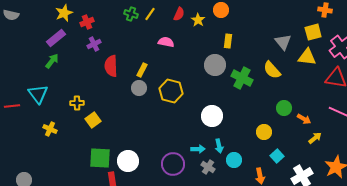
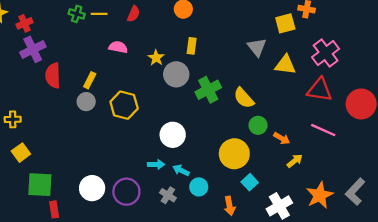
yellow line: (150, 14) -> (99, 14), turned 56
yellow star: (198, 20) -> (156, 58), moved
yellow square: (313, 32) -> (285, 23), moved
purple cross: (94, 44) -> (33, 49), size x1.5
yellow semicircle: (272, 70) -> (244, 98), moved
green cross: (242, 78) -> (208, 90), turned 35
yellow square: (93, 120) -> (21, 153), moved
yellow circle: (264, 132) -> (234, 154), size x1.6
cyan arrow: (219, 146) -> (181, 170), turned 128
cyan arrow: (198, 149) -> (156, 164), moved
white circle: (128, 161) -> (92, 188), moved

